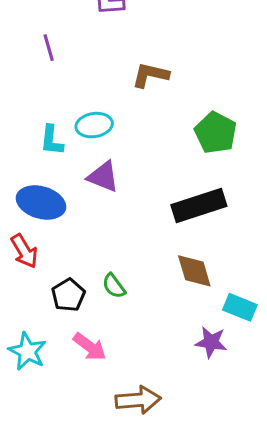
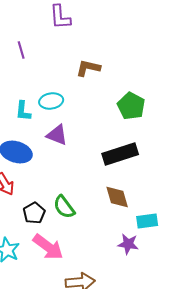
green semicircle: (114, 286) -> (64, 207), size x1.4
cyan rectangle: (240, 307) -> (147, 221), turned -30
pink arrow: (90, 347) -> (48, 247), size x1.4

